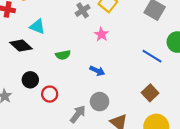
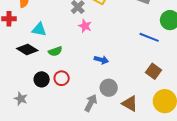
pink star: (101, 34) -> (85, 26), moved
green semicircle: (63, 55) -> (55, 51), moved
red circle: (50, 94) -> (62, 78), moved

